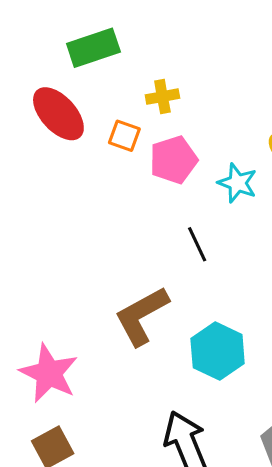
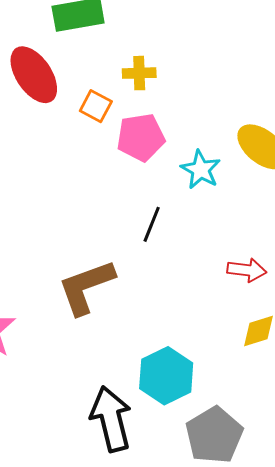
black line: (197, 244) -> (152, 224), turned 39
cyan hexagon: (218, 351) -> (166, 376), moved

